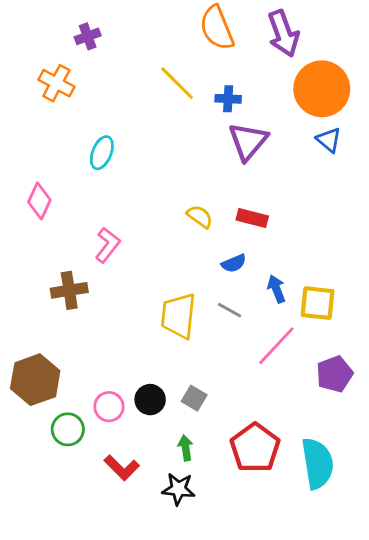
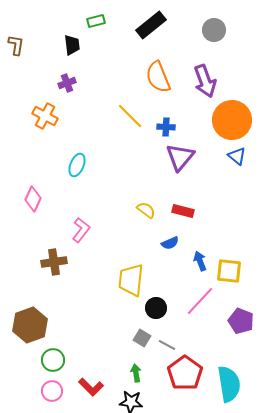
gray line: (230, 310) -> (167, 345), moved
purple pentagon: (335, 374) -> (241, 321), turned -30
black circle: (150, 400) -> (156, 308), moved
pink circle: (109, 407) -> (52, 391), moved

